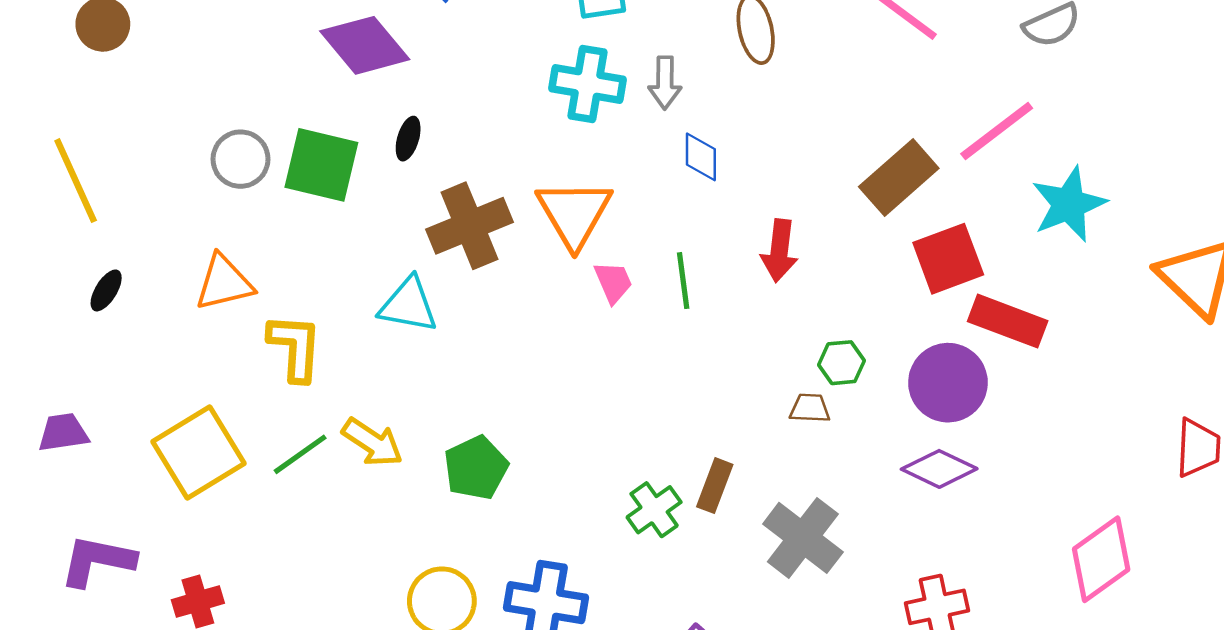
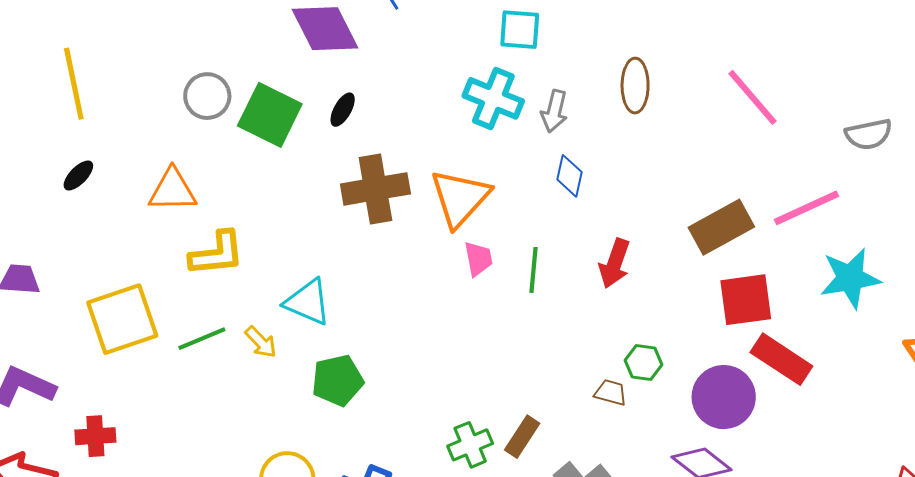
cyan triangle: (408, 305) -> (308, 302), moved
yellow L-shape: (295, 347) -> (217, 254), turned 68
yellow arrow: (372, 442) -> (261, 342), size x0.7

